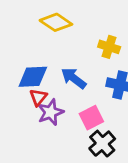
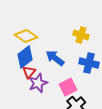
yellow diamond: (56, 22) -> (26, 36), moved
blue diamond: (33, 77) -> (25, 57), turned -35

